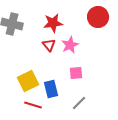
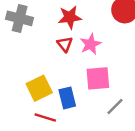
pink square: (76, 73) -> (98, 78), size x1.5
gray line: (79, 103) -> (115, 106), moved

